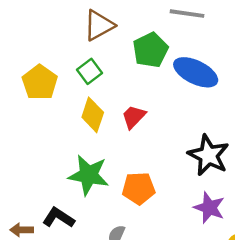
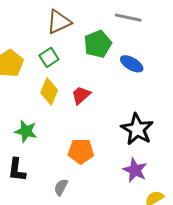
blue ellipse: (196, 72) -> (132, 64), size x0.7
green star: (89, 175) -> (26, 131), moved, size x0.7
black L-shape: (59, 218) -> (17, 170), turned -120

